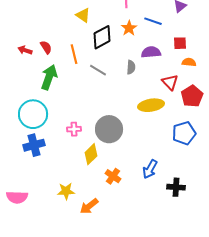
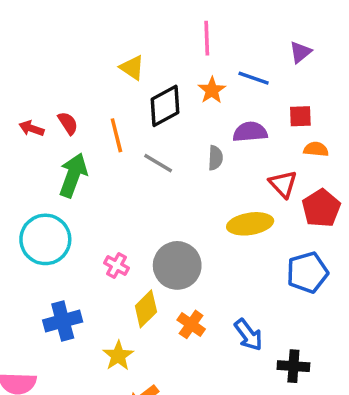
pink cross: (74, 129) -> (116, 265), turned 32
blue cross: (34, 145) -> (63, 321), moved
blue arrow: (150, 169) -> (248, 335), turned -66
orange cross: (113, 176) -> (191, 324), moved
yellow star: (66, 191) -> (118, 356), moved, turned -30

